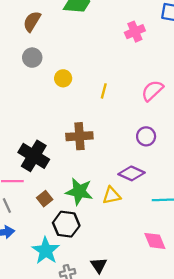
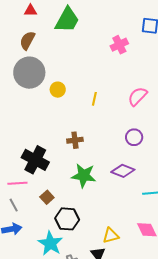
gray circle: (32, 58) -> (29, 73), size x1.8
brown cross: (79, 136) -> (75, 140), size x0.7
green star: (79, 191) -> (84, 176), moved
yellow triangle: (112, 195) -> (111, 235), moved

